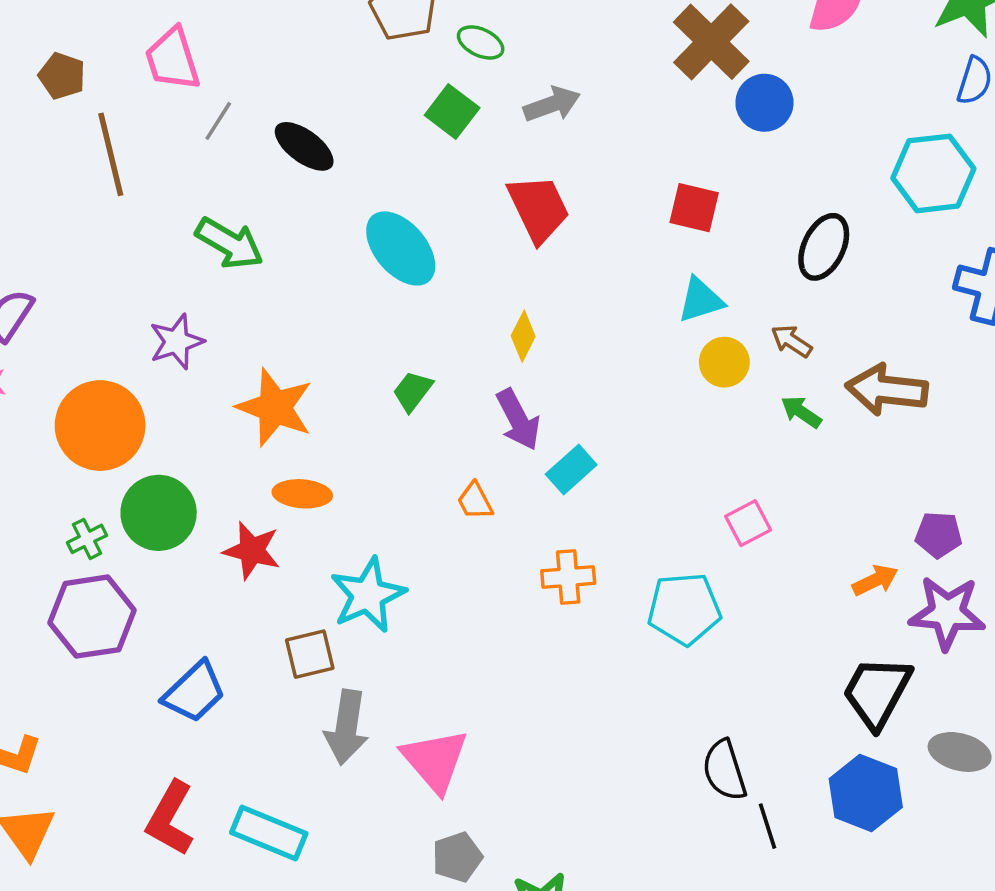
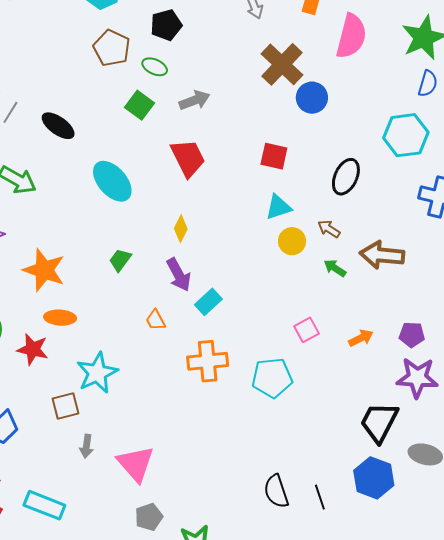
orange cross: (568, 577) -> (208, 361), size x1.4
orange arrow: (875, 580) -> (361, 338), moved
gray arrow: (346, 727) -> (86, 446), size x0.6
black semicircle: (724, 770) -> (276, 491), moved

